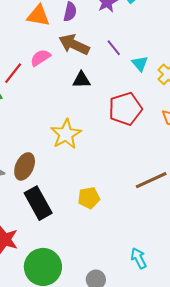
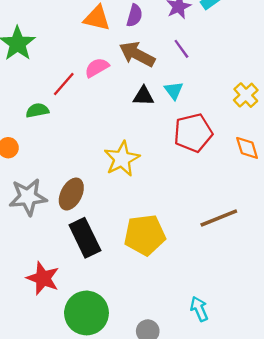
purple line: (114, 48) -> (181, 49), moved
cyan triangle: (140, 64) -> (174, 91), moved
yellow pentagon: (89, 198) -> (145, 235), size x1.6

